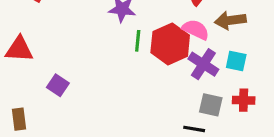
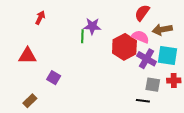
green line: (138, 41) -> (82, 36), moved
cyan square: (236, 61) -> (168, 56), size x1.5
brown rectangle: (19, 119) -> (30, 101), turned 56

